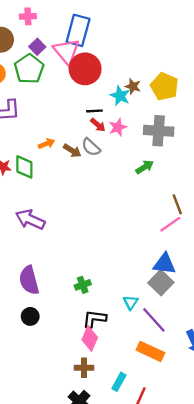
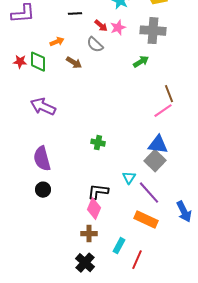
black line: (94, 111) -> (75, 14), moved
brown arrow: (72, 151) -> (74, 63), moved
green cross: (83, 285) -> (98, 143), moved, turned 32

